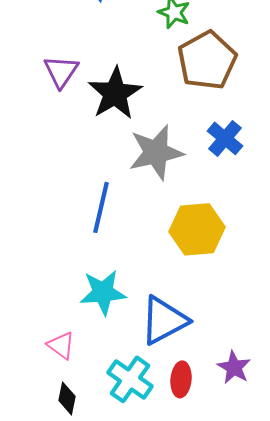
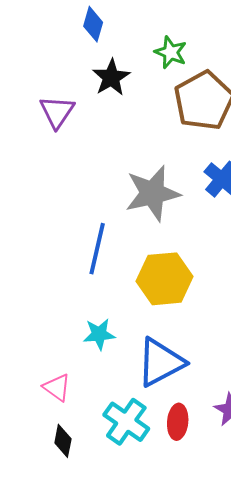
black star: (115, 93) -> (111, 78), moved, size x0.7
yellow hexagon: (197, 229) -> (165, 279), moved
cyan star: (103, 292) -> (99, 334), size x0.7

